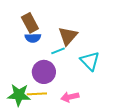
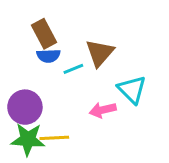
cyan line: (58, 51) -> (73, 69), moved
purple circle: (44, 72) -> (25, 107), moved
pink arrow: (70, 97) -> (103, 110), moved

